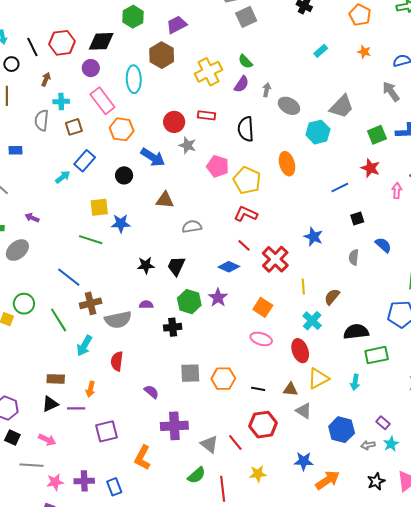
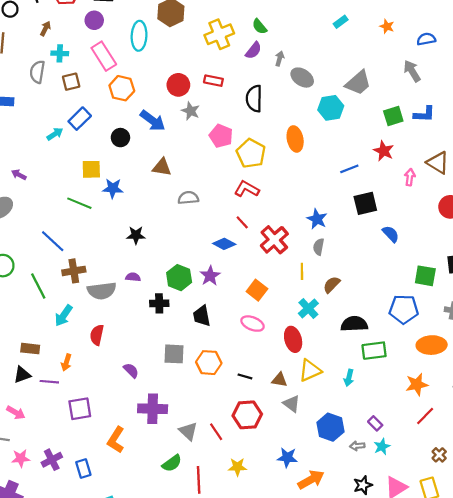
black square: (357, 218) -> (365, 203), size x1.6
gray semicircle: (354, 257) -> (319, 247), moved
black trapezoid: (176, 266) -> (202, 316), moved, turned -40
purple cross: (84, 481) -> (52, 460), turned -30

